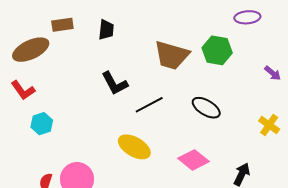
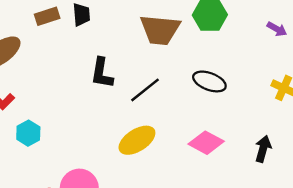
brown rectangle: (62, 25) -> (47, 16), moved
black L-shape: (115, 83) -> (102, 73), turned 48
yellow ellipse: (134, 147) -> (137, 140), turned -52

